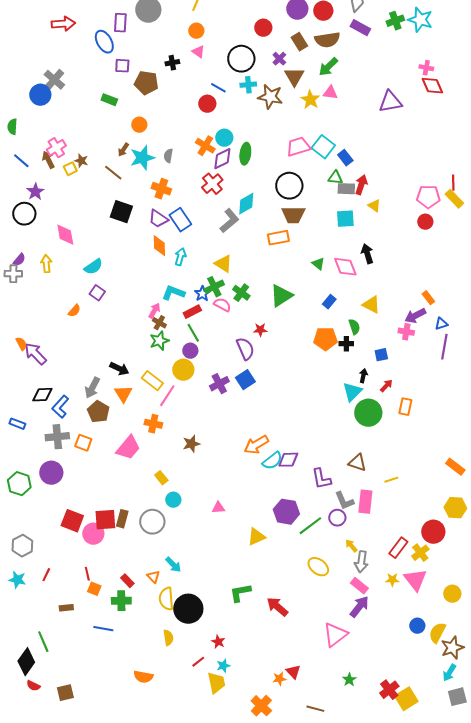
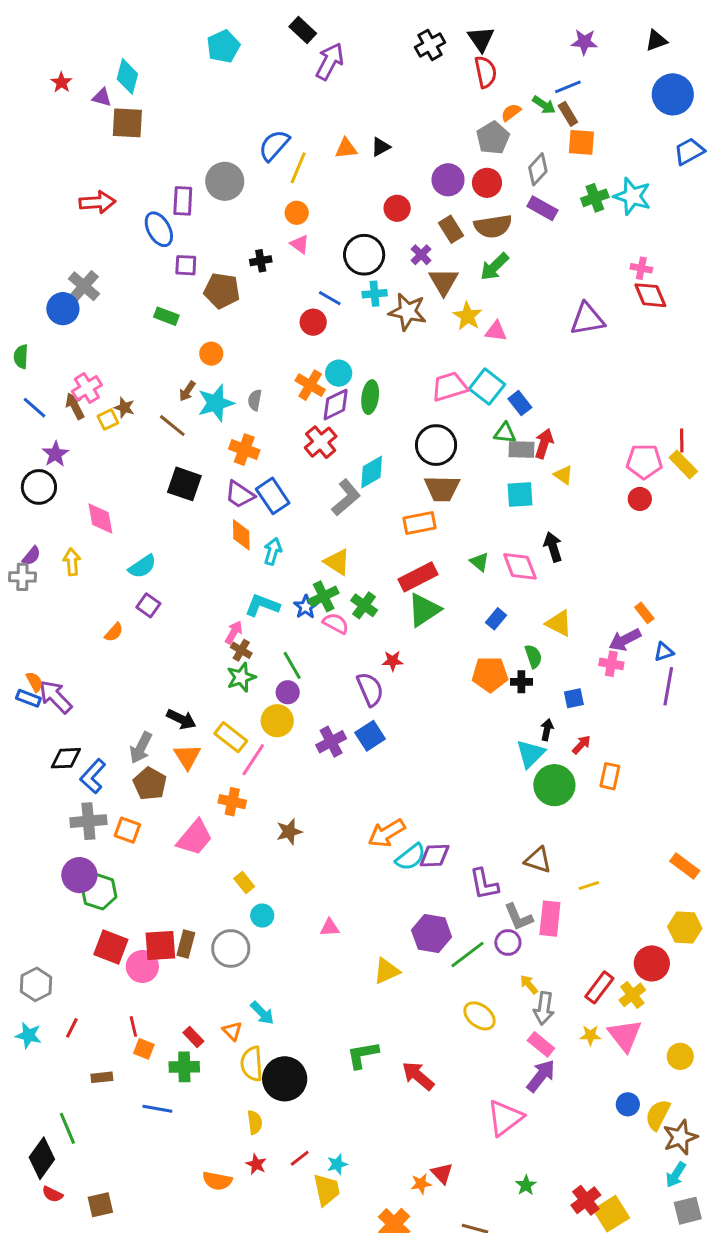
pink triangle: (330, 93) -> (496, 331), moved
red rectangle: (192, 312) -> (418, 577), moved, size x1.4
blue rectangle: (17, 424) -> (28, 698), moved
green hexagon: (19, 484) -> (99, 892), moved
red star: (218, 642) -> (256, 1164), moved

